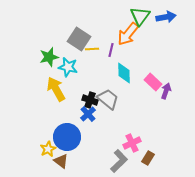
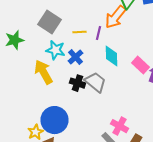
gray square: (79, 39) -> (50, 22), moved
green star: (49, 57) -> (14, 40), moved
blue cross: (88, 114) -> (76, 57), moved
pink cross: (132, 143) -> (120, 126), turned -36

